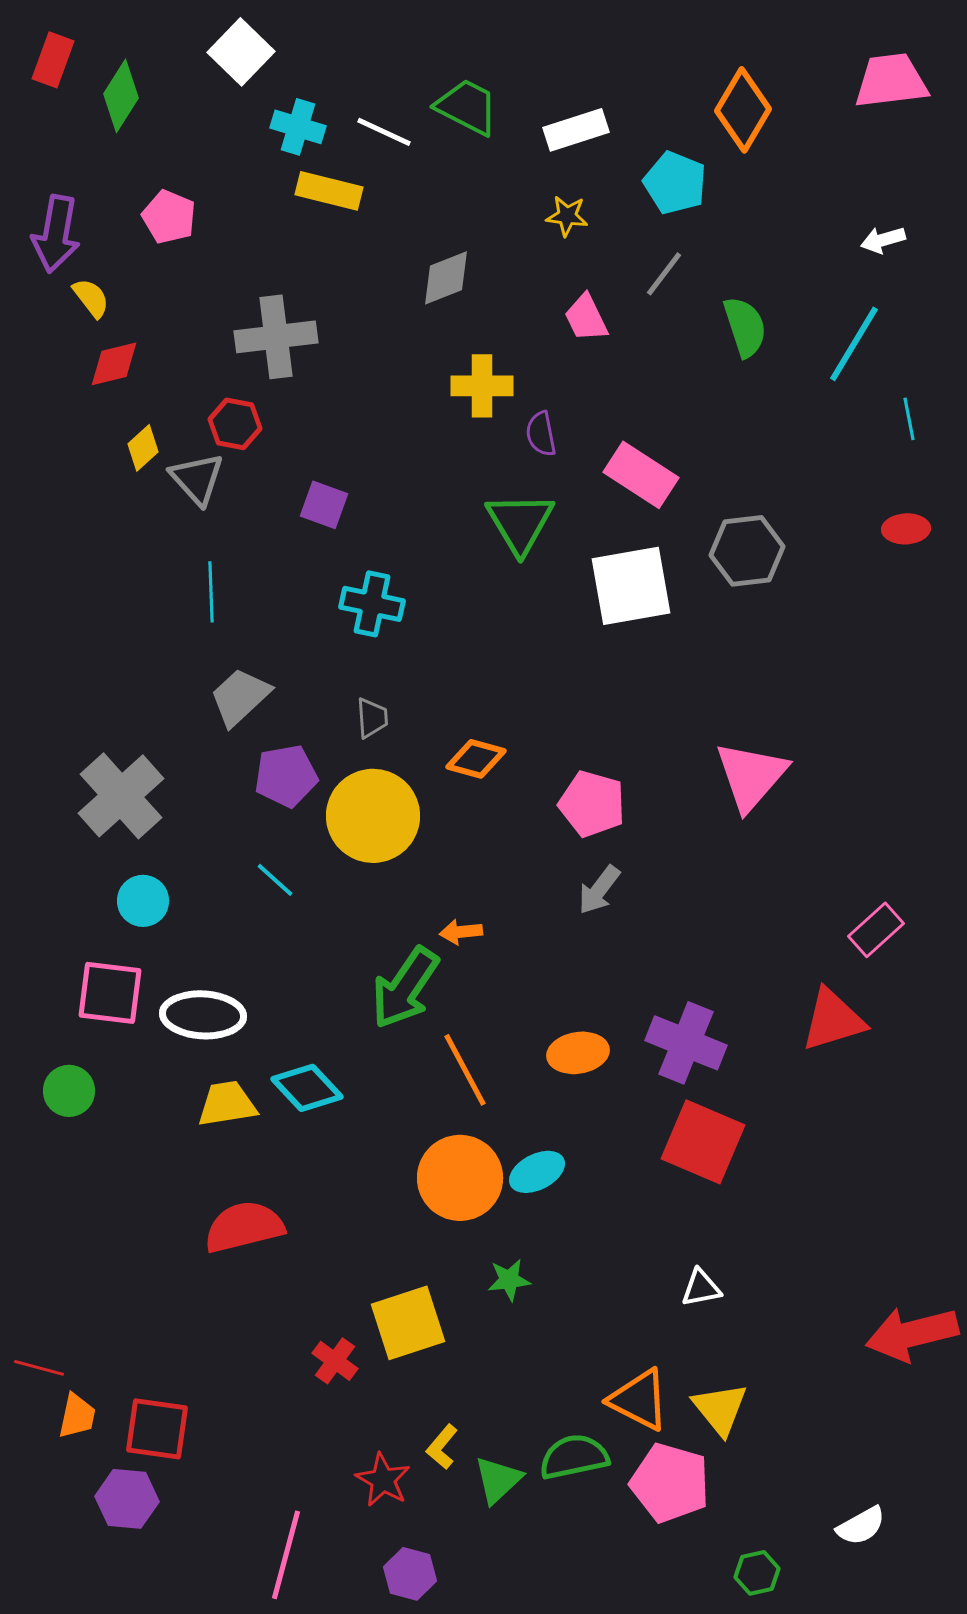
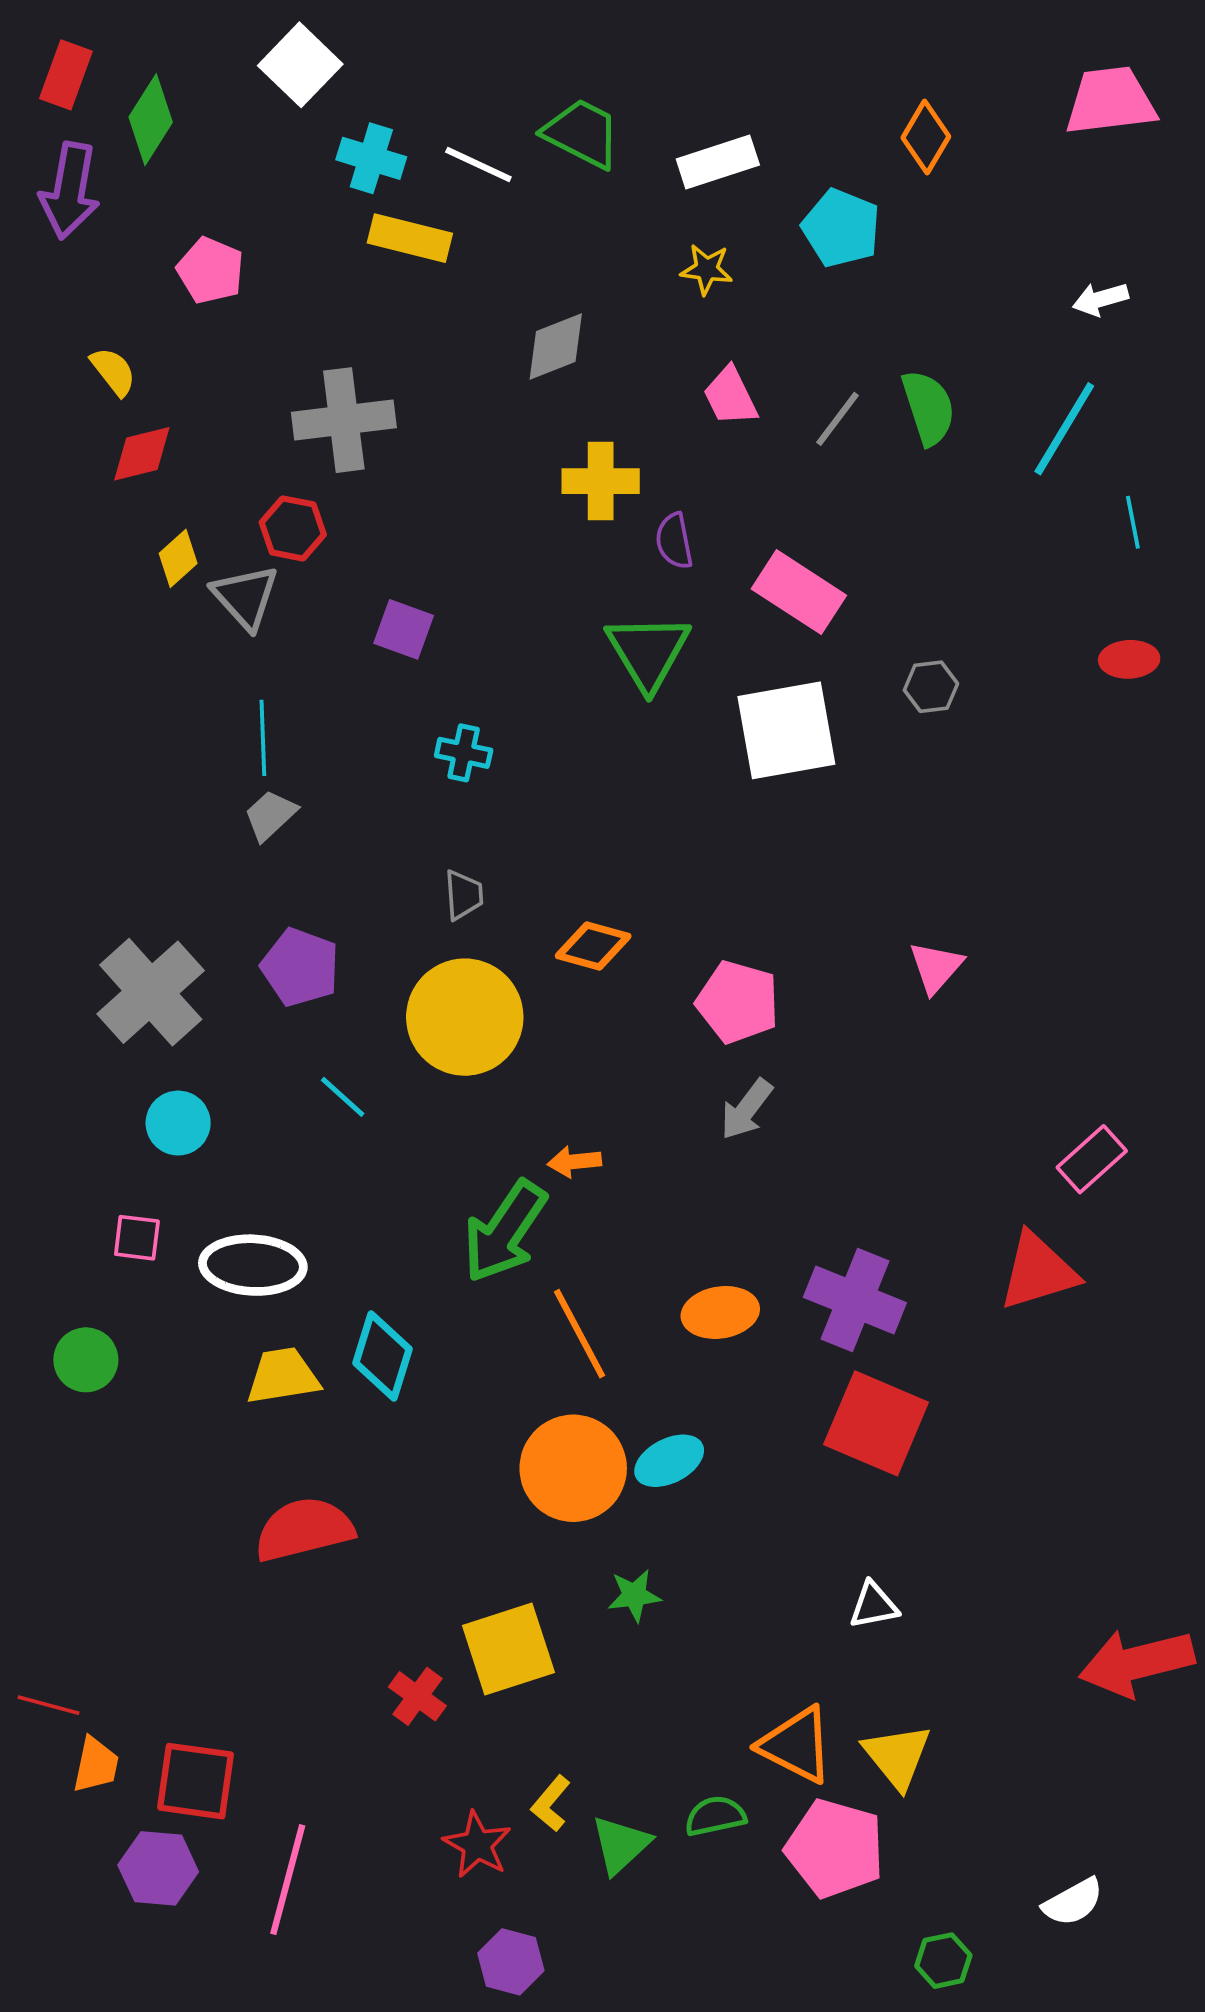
orange diamond: (743, 110) -> (926, 137), size x0.7
purple arrow: (56, 234) -> (70, 191), moved
gray line: (664, 274) -> (837, 419), moved
gray hexagon: (747, 551) -> (931, 687), size x0.6
cyan cross: (372, 604) -> (464, 753), size x0.7
gray trapezoid: (240, 697) -> (270, 815), moved, size x0.7
purple pentagon: (286, 776) -> (300, 967), moved, turned 30
pink triangle: (751, 776) -> (936, 967), size x0.6
pink square: (110, 993) -> (137, 1238), size x0.6
cyan diamond: (307, 1088) -> (383, 1356), turned 60
green semicircle: (574, 1457) -> (715, 1816), size x0.7
pink line: (286, 1555) -> (288, 1880), moved

